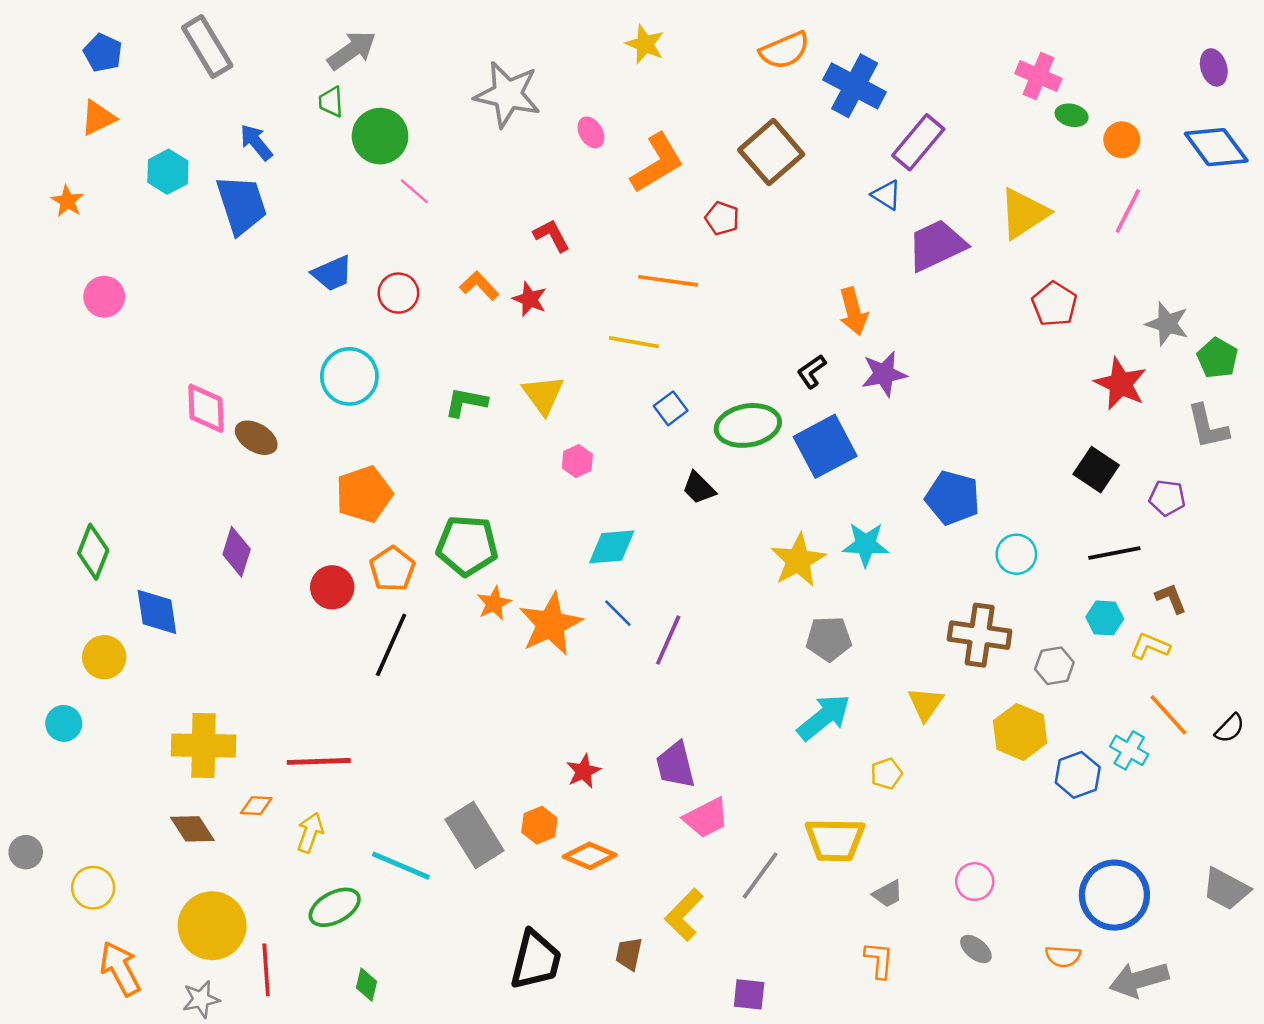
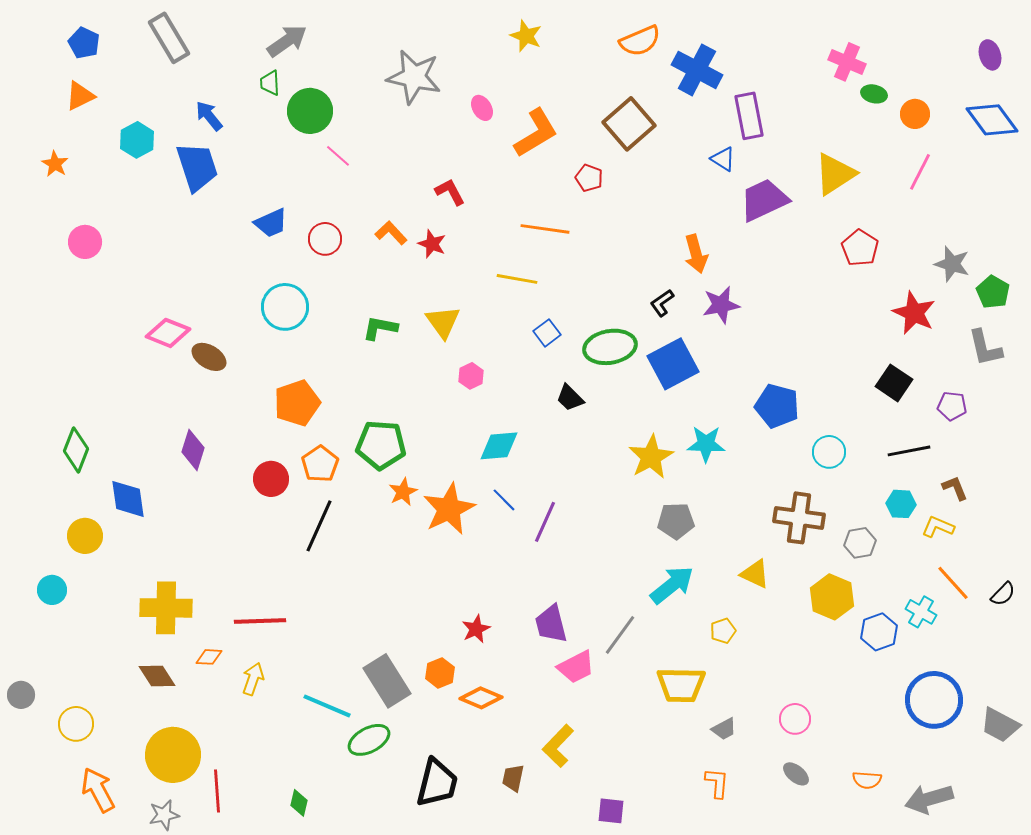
purple rectangle: (918, 142) -> (749, 116), turned -51
pink diamond: (206, 408) -> (168, 333), turned -66
yellow triangle: (926, 704) -> (755, 574), turned -40
gray line: (760, 875) -> (620, 635), moved
blue circle: (1114, 895) -> (934, 700), moved
green ellipse: (335, 907) -> (369, 740), moved

